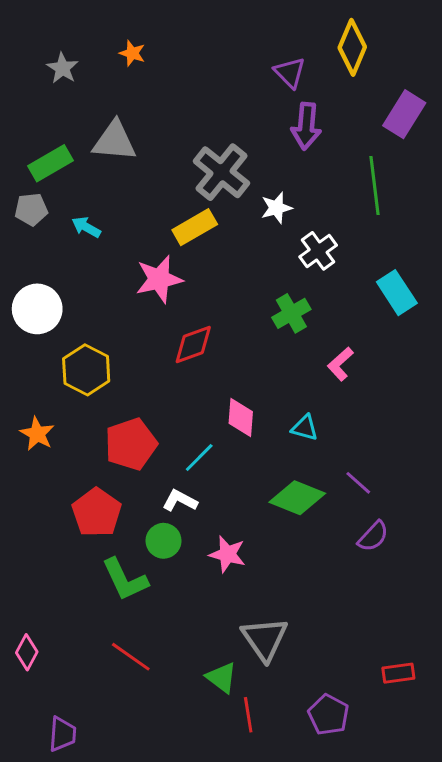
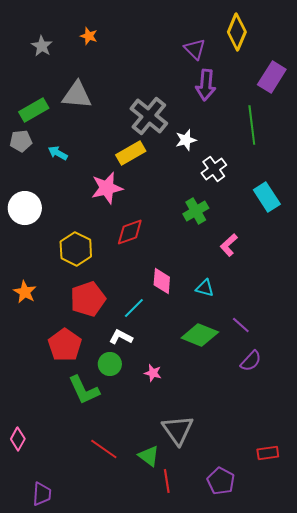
yellow hexagon: (86, 370) -> (76, 249), moved
pink star: (227, 554) -> (153, 373), size x0.7
red line: (131, 657) -> (104, 449), moved

